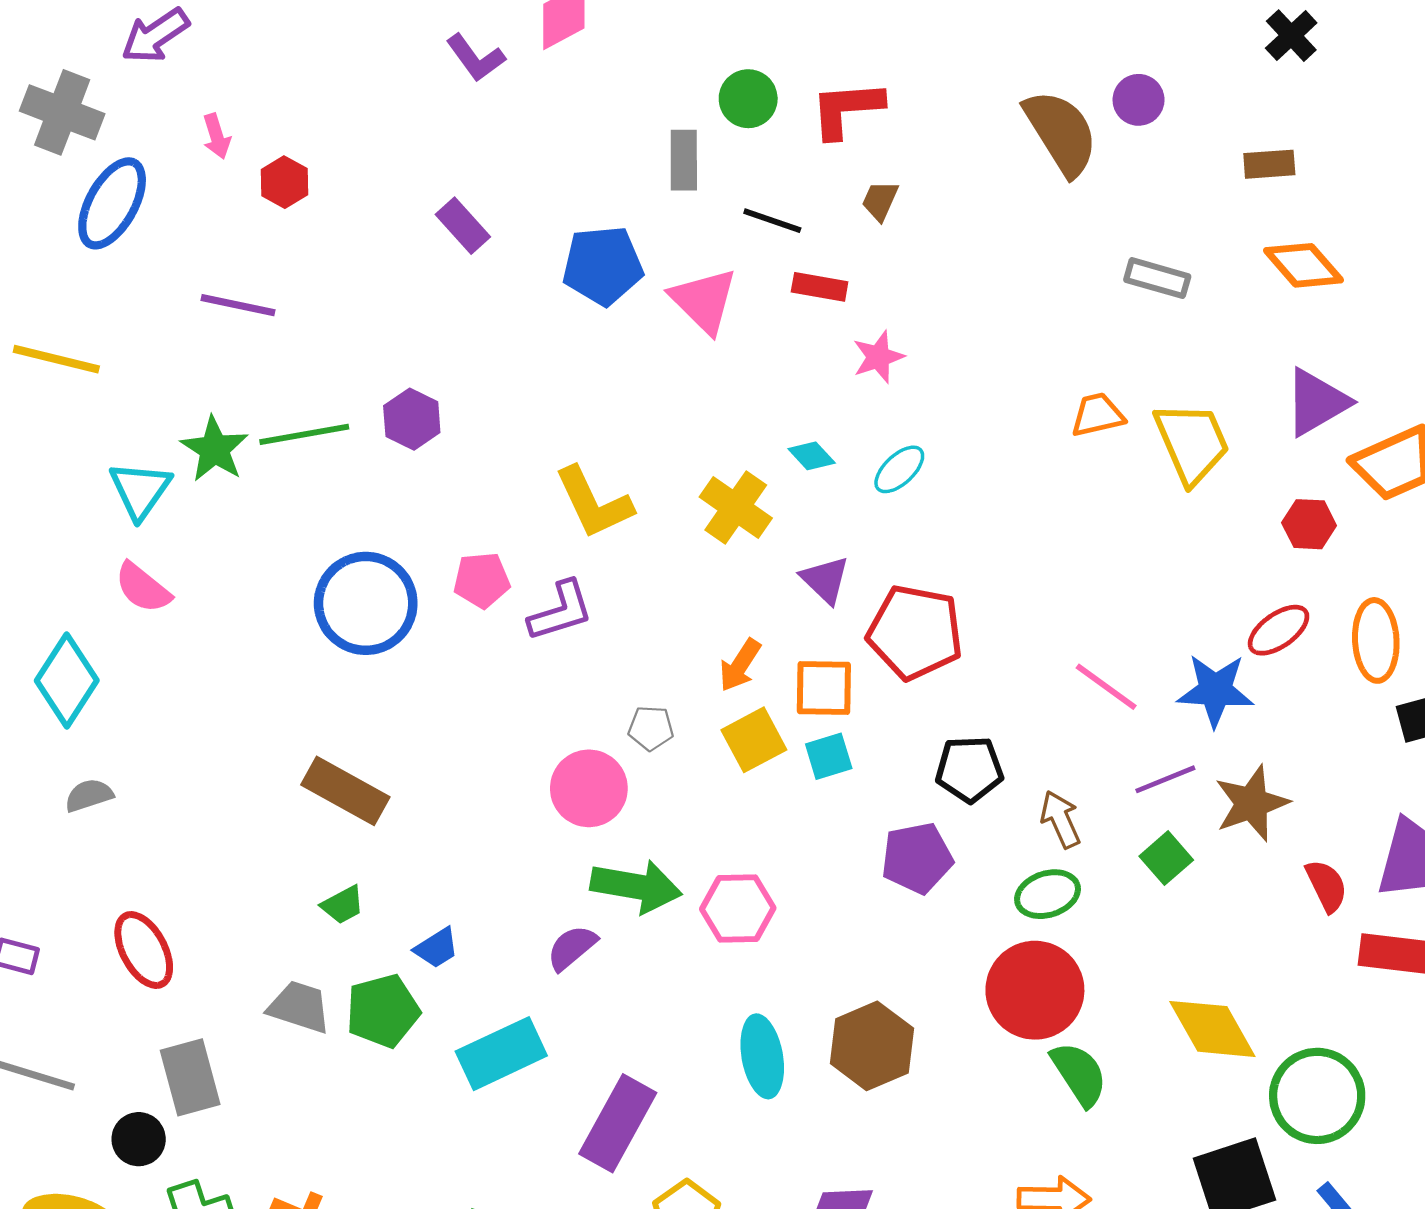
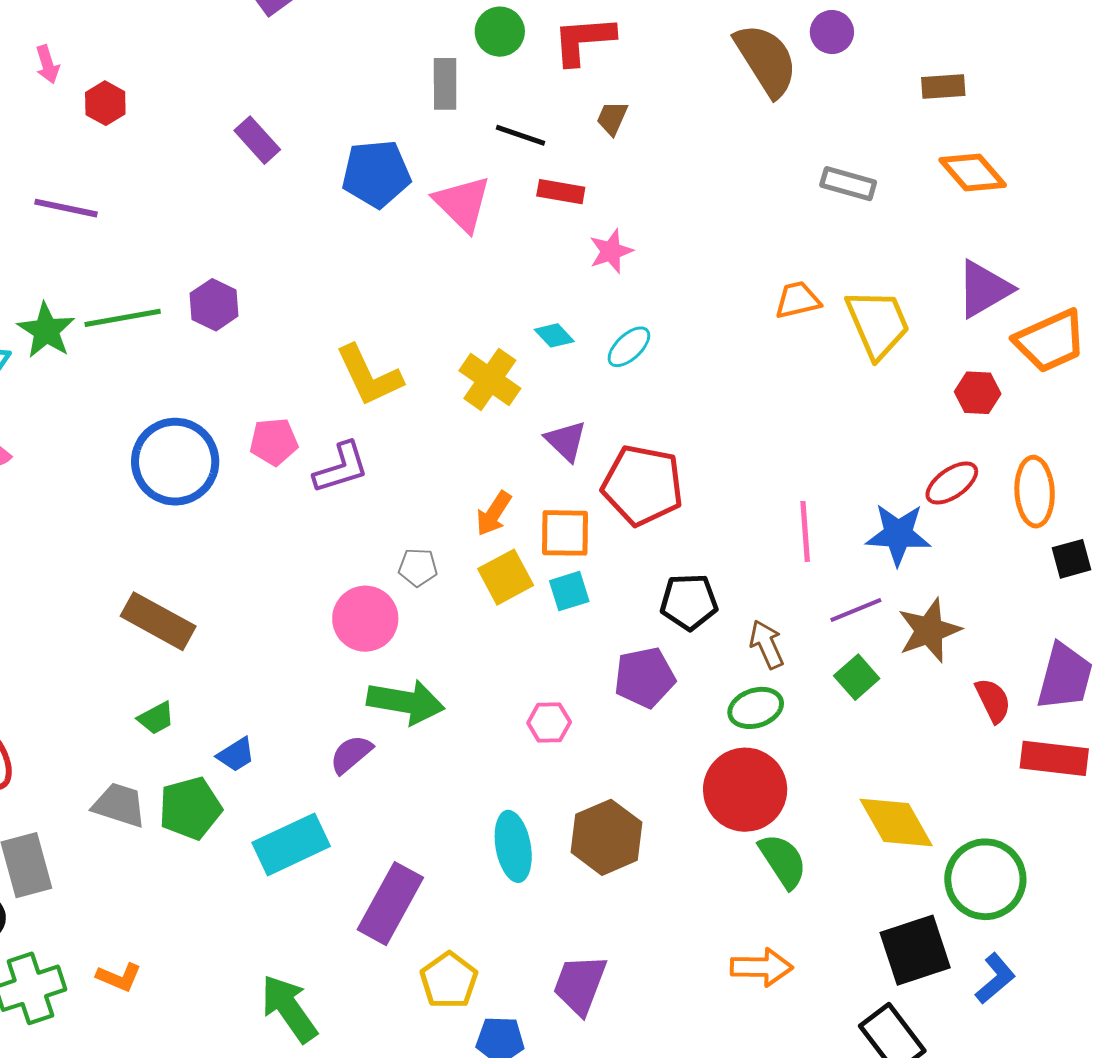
pink line: (1106, 687) -> (805, 531), turned 50
pink hexagon: (738, 909) -> (549, 722), moved, size x0.7

